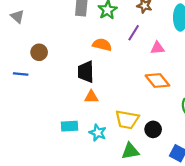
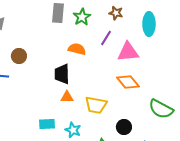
pink triangle: (157, 48) -> (128, 52), size x1.6
yellow trapezoid: (127, 120) -> (96, 105), moved

